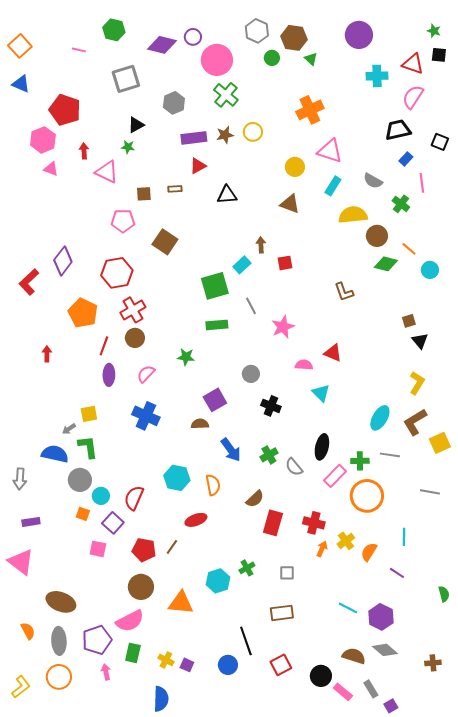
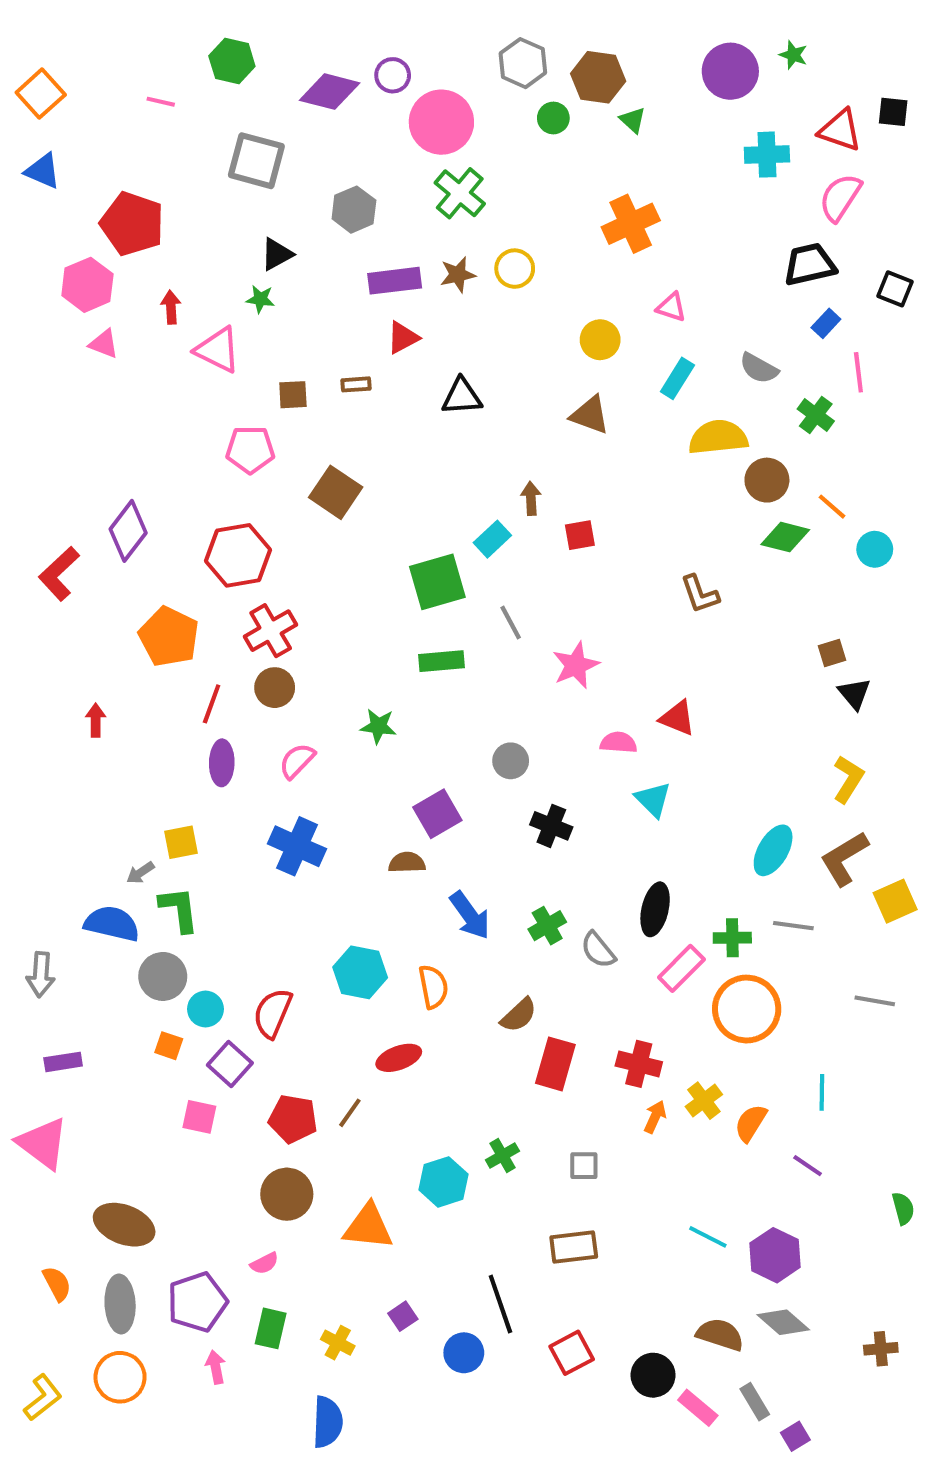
green star: (434, 31) -> (793, 55), moved
gray square: (126, 79) -> (256, 161), turned 32
pink triangle: (330, 151) -> (671, 307), size x0.6
pink semicircle: (130, 621) -> (264, 1263), size x0.5
purple square: (187, 665) -> (403, 1316), moved, turned 32

